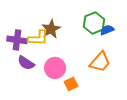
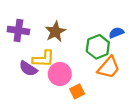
green hexagon: (94, 23) -> (98, 47), moved
yellow L-shape: (38, 38) -> (43, 59), moved
purple cross: (17, 40) -> (18, 30), moved

